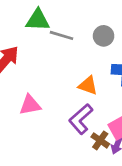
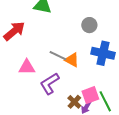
gray line: (62, 35) -> (58, 56), moved
purple L-shape: (81, 119) -> (50, 84), moved

